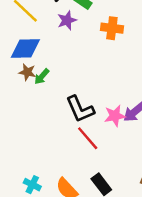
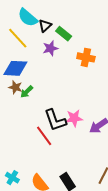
pink star: (115, 116) -> (74, 118), moved
red line: (88, 138) -> (44, 136), moved

